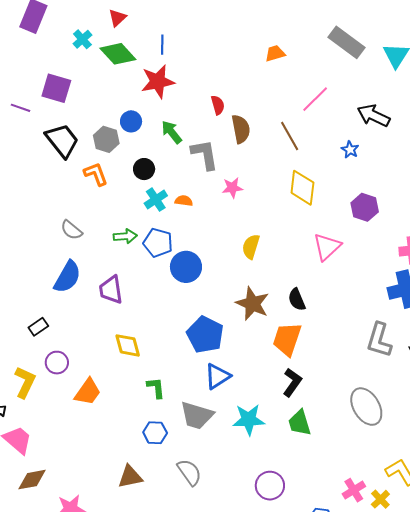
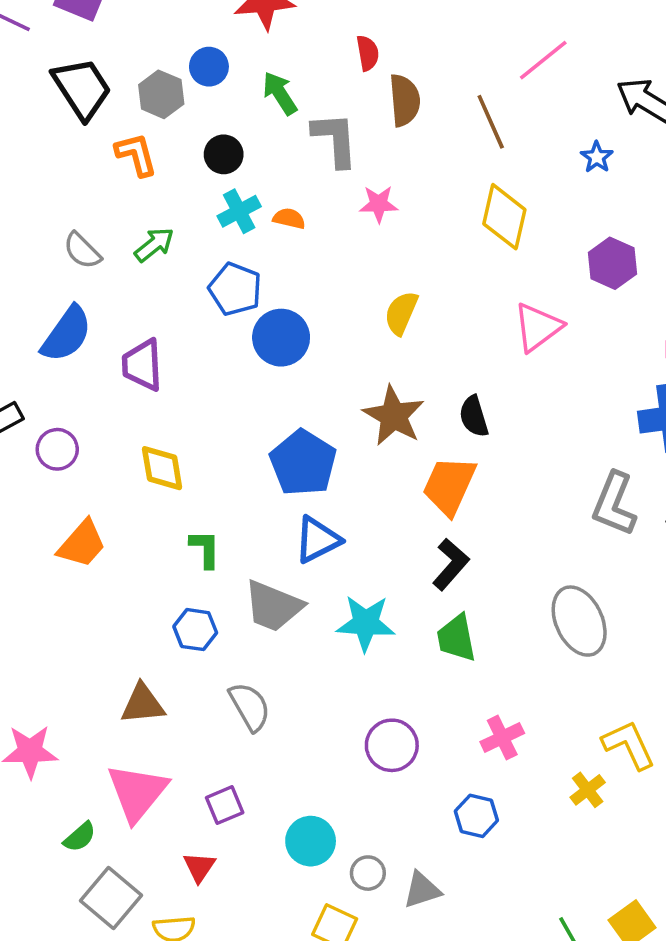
green arrow: (125, 236) -> (154, 245), moved, turned -40
purple circle: (57, 363) -> (57, 449), moved
pink cross: (354, 490) -> (502, 738), moved

